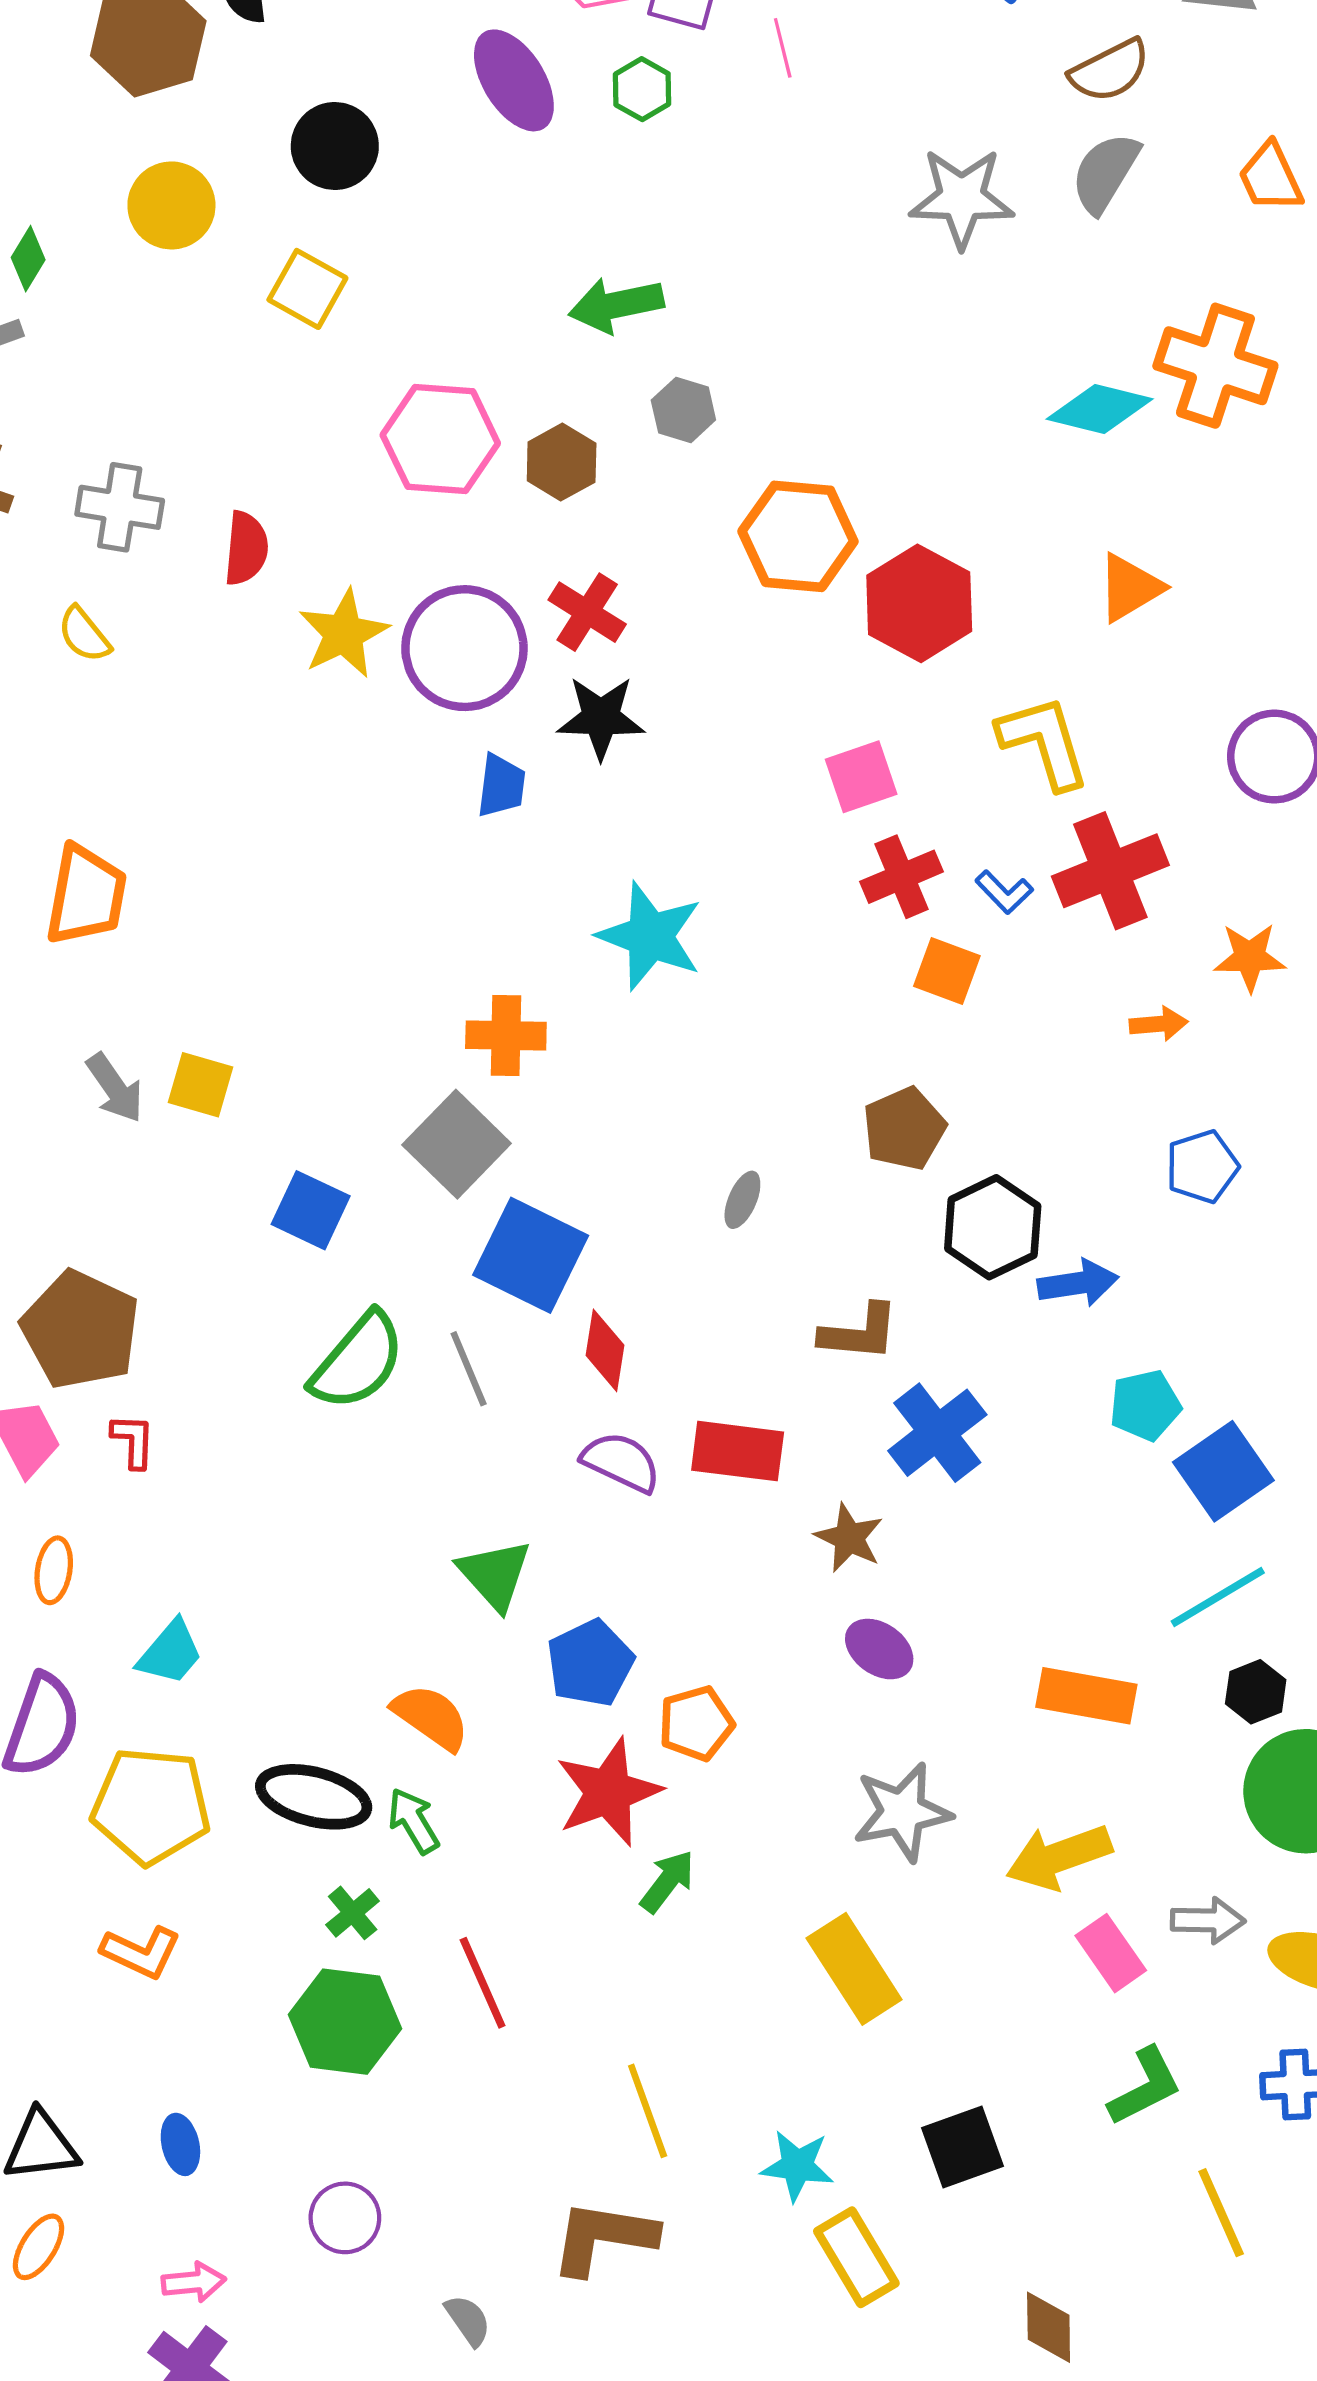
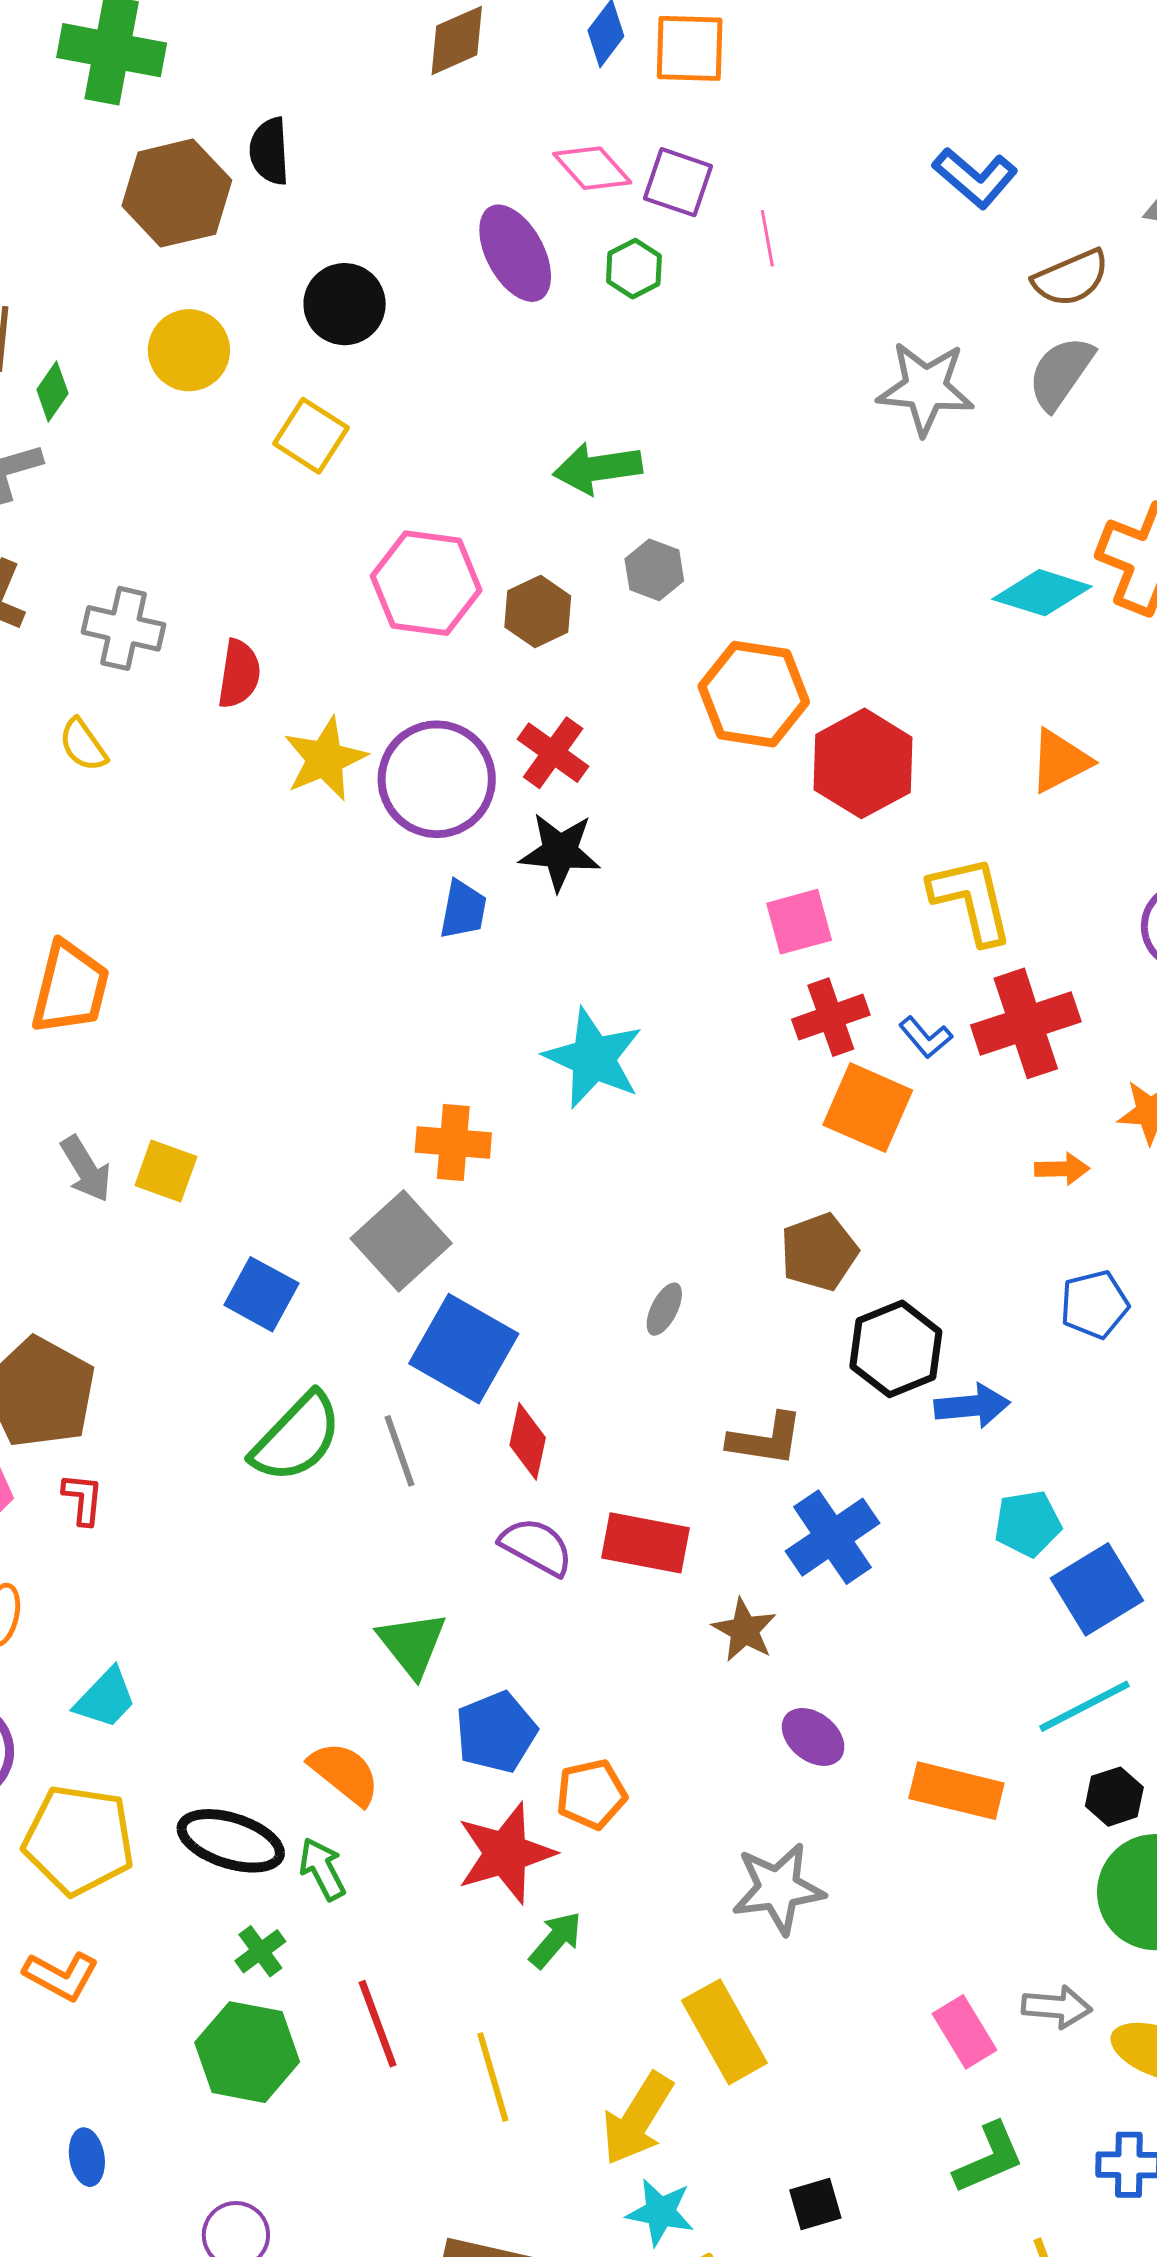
orange square: (947, 971) -> (868, 1108), size x1.4
purple ellipse: (879, 1649) -> (813, 1737), moved
yellow arrow: (1059, 1857) -> (637, 2119), moved, turned -42
yellow line: (648, 2111) -> (493, 2077), moved
black square: (963, 2147) -> (815, 2204), size x0.7

